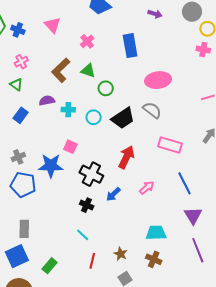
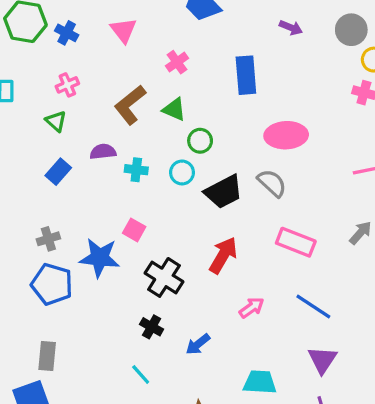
cyan circle: (94, 117) -> (182, 172), moved
blue line: (185, 183) -> (313, 306), turned -35
blue arrow: (113, 194) -> (198, 344), moved

